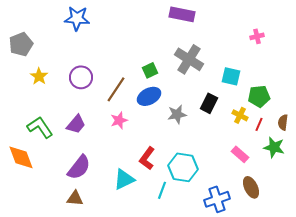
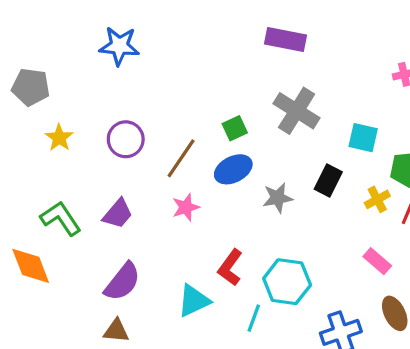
gray pentagon: (21, 44) -> (31, 87), turned 30
yellow cross: (240, 115) -> (377, 199), turned 35

